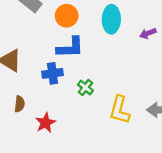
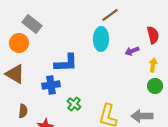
orange circle: (67, 16) -> (19, 43), moved
green cross: (85, 88) -> (74, 104), moved

